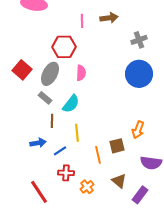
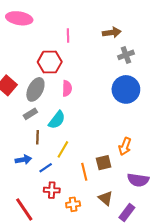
brown arrow: (109, 18) -> (112, 33), moved
gray rectangle: (45, 98) -> (30, 114), turned -72
yellow line: (77, 133) -> (63, 149), turned 36
orange cross: (87, 187) -> (73, 204), turned 32

